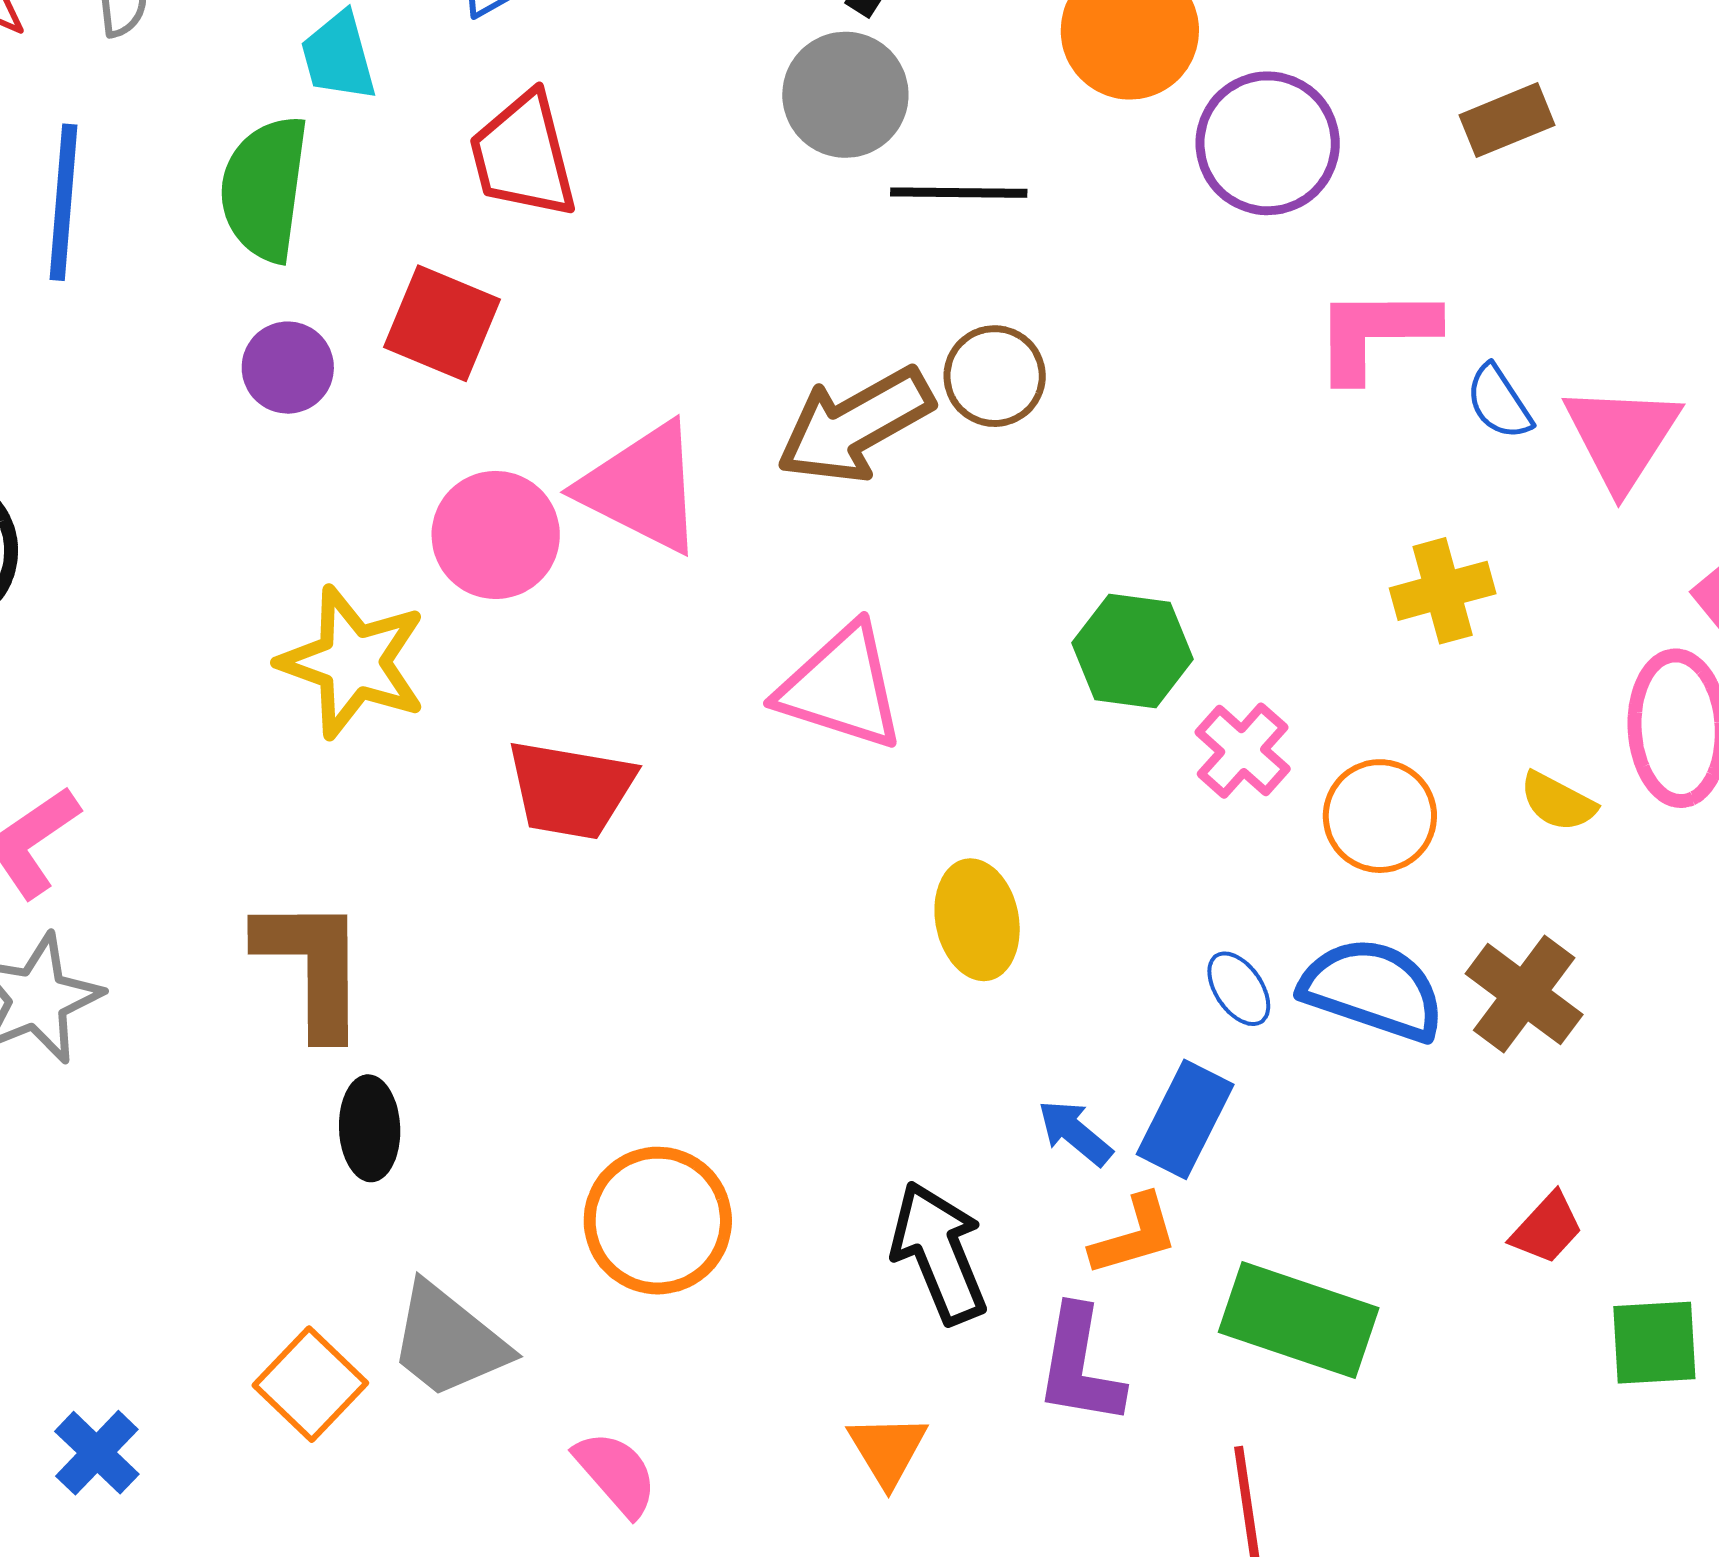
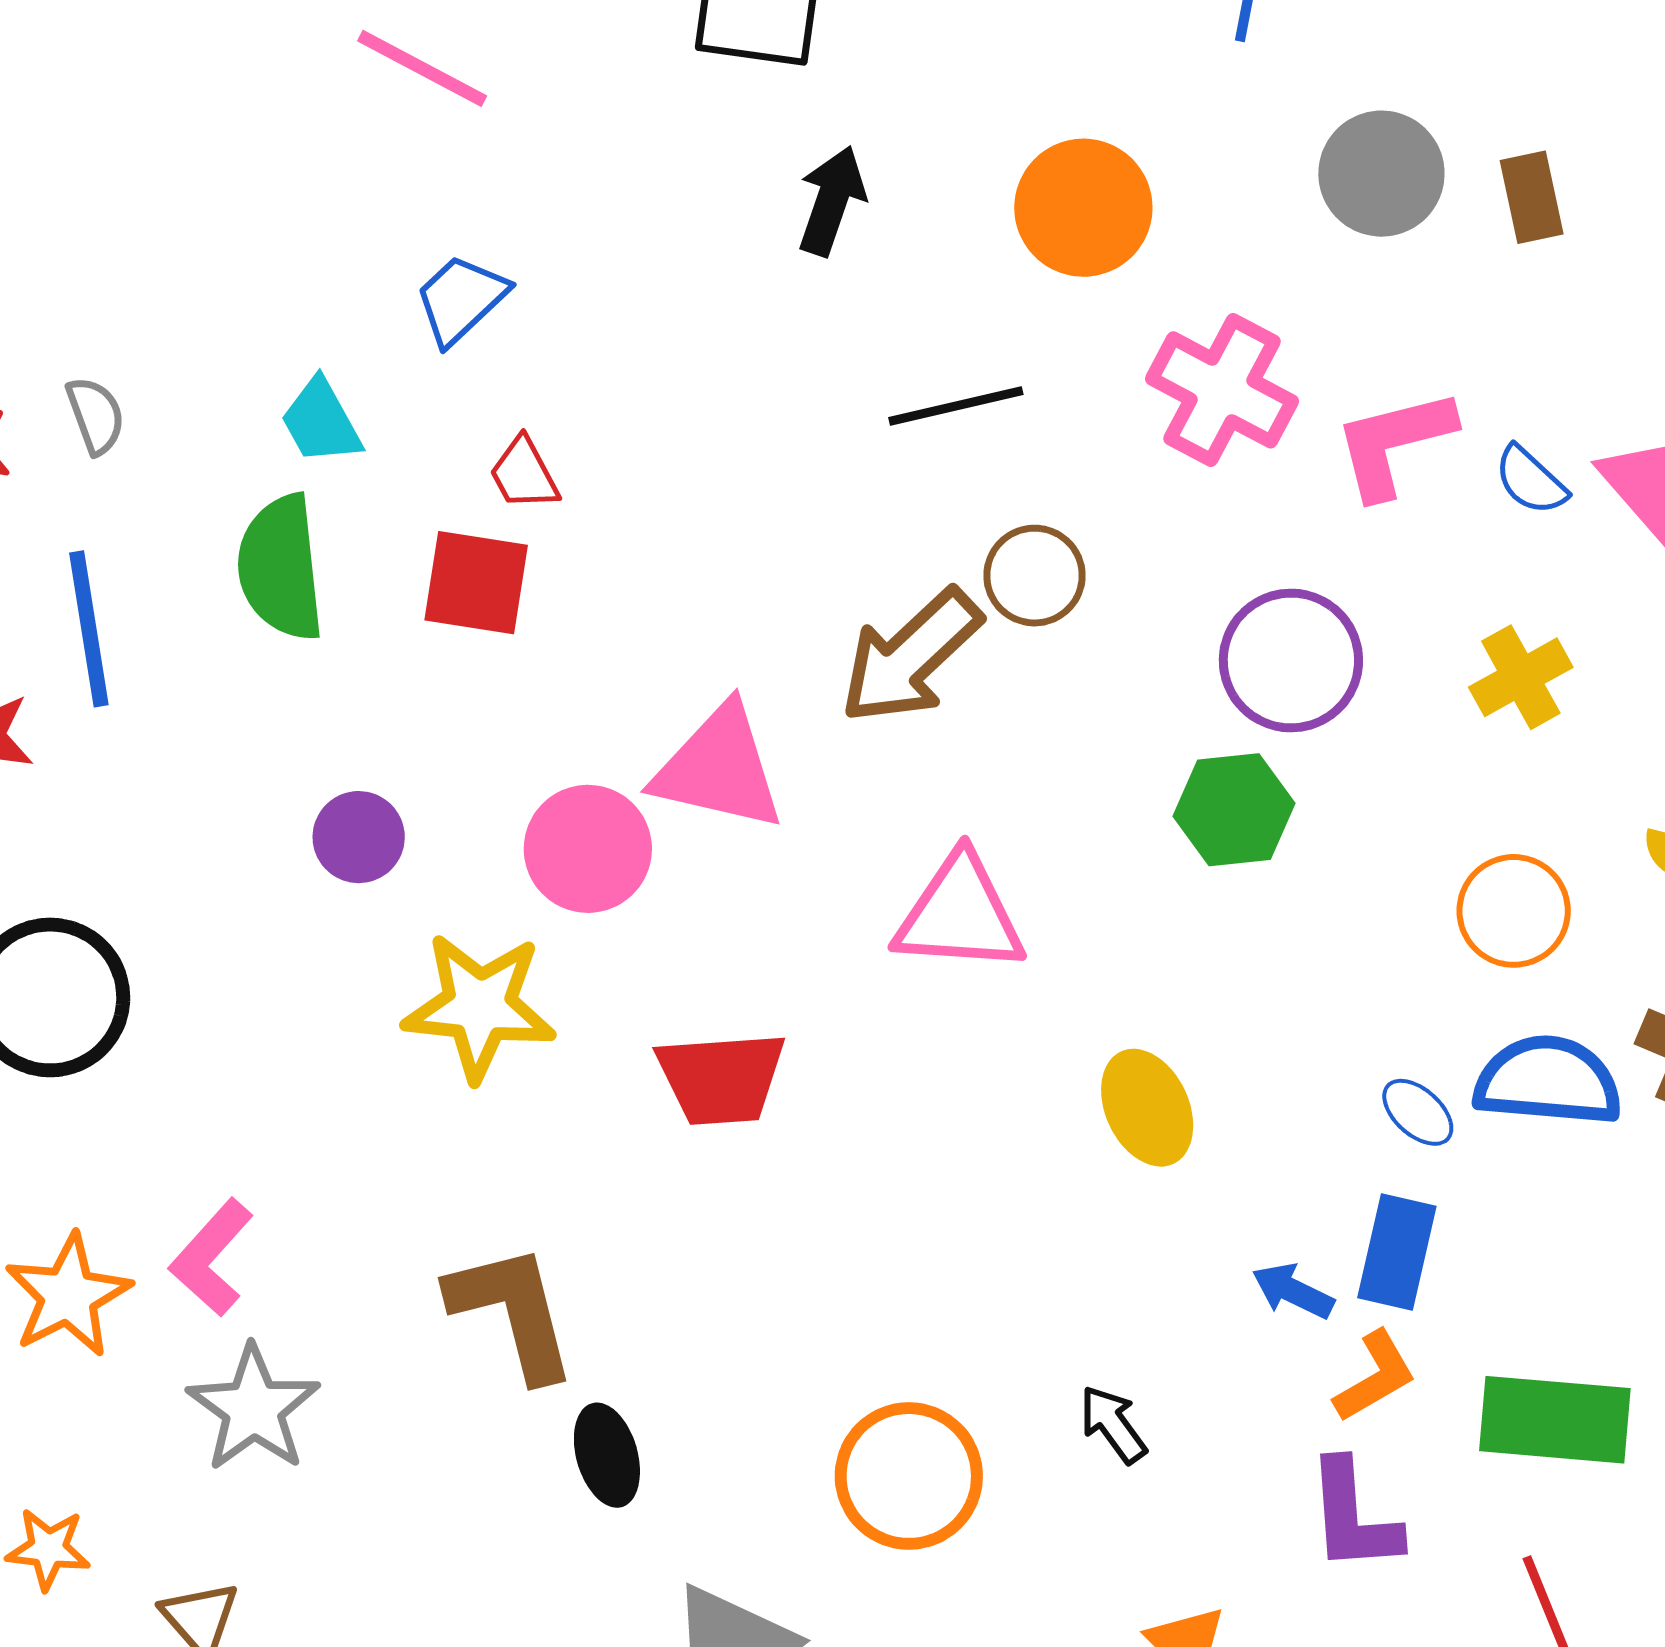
gray circle: (845, 95) -> (1381, 174), moved
brown rectangle: (1507, 120) -> (1532, 197), moved, turned -66
purple circle: (1268, 143) -> (1291, 661), moved
red trapezoid: (523, 156) -> (524, 474), size x0.6
red square: (442, 323) -> (476, 583), moved
purple circle: (288, 368) -> (359, 837), moved
pink cross: (1243, 751) -> (1222, 390), moved, size x1.5
black arrow: (939, 1253) -> (1113, 1424), moved, size x0.6

